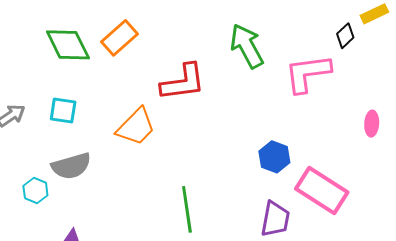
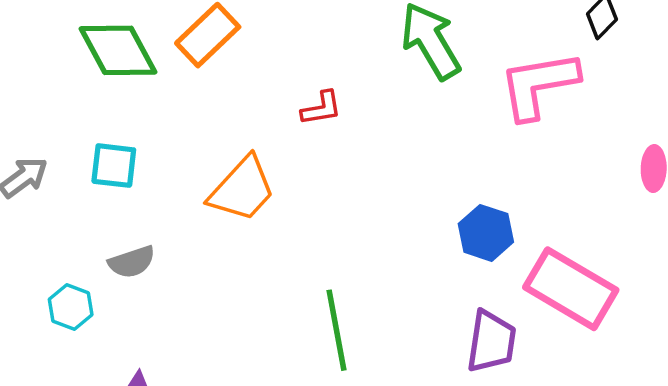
red L-shape: (183, 82) -> (321, 108), size x0.5
gray semicircle: (71, 166) -> (132, 262), size x0.7

